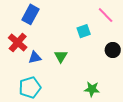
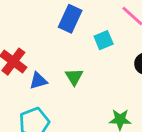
blue rectangle: (31, 14) -> (70, 19), moved

